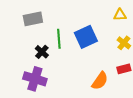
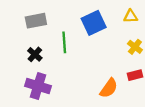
blue square: (86, 37) -> (94, 23), moved
black cross: (42, 52) -> (35, 54), moved

